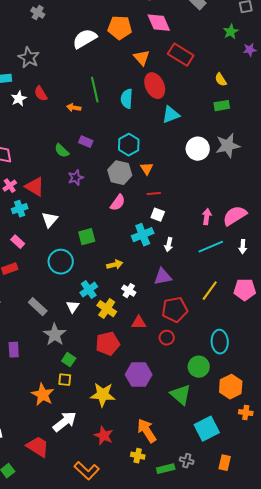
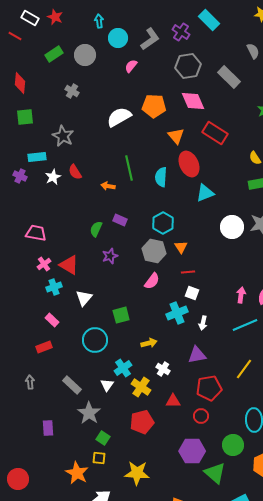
green semicircle: (62, 151) -> (96, 229), turned 70
purple hexagon: (139, 375) -> (192, 451), moved

